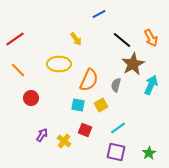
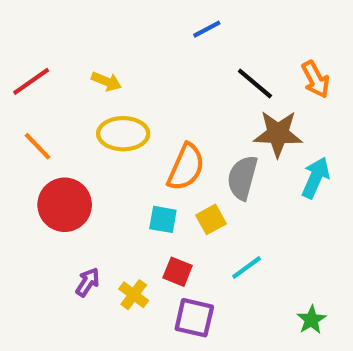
yellow arrow: (76, 39) -> (106, 81), moved, turned -32
brown star: (133, 64) -> (278, 134), turned 30
gray semicircle: (116, 85) -> (242, 178), size x1.5
red circle: (31, 98) -> (65, 205), size x1.6
purple square: (116, 152) -> (194, 318), moved

